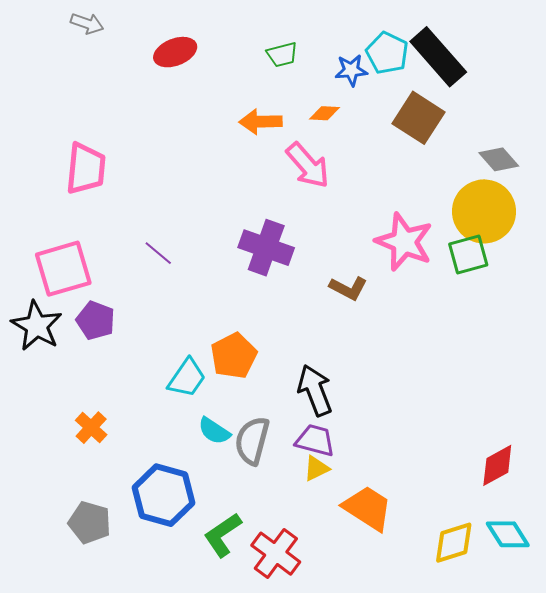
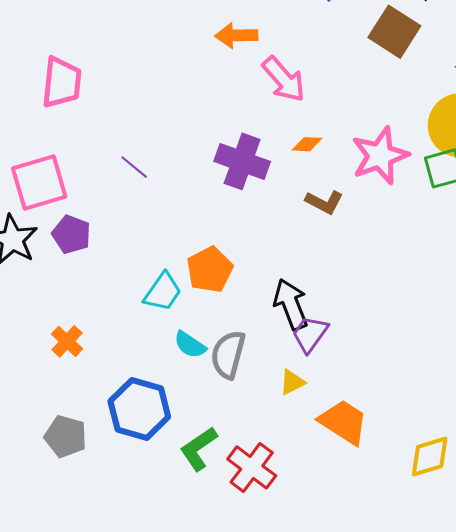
orange diamond: (324, 113) -> (307, 144), moved
pink star: (404, 242) -> (380, 156), turned 30
purple trapezoid: (315, 440) -> (310, 334), moved, turned -69

